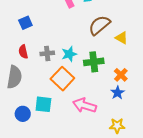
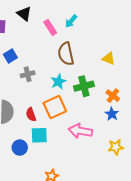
brown semicircle: (99, 25) -> (66, 54), moved, turned -55
red semicircle: (23, 52) -> (31, 115), moved
gray cross: (47, 53) -> (28, 74), moved
orange square: (62, 79) -> (55, 107), turned 30

